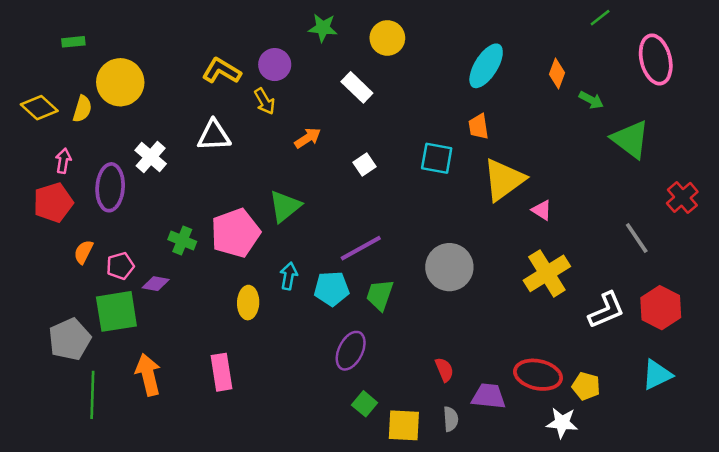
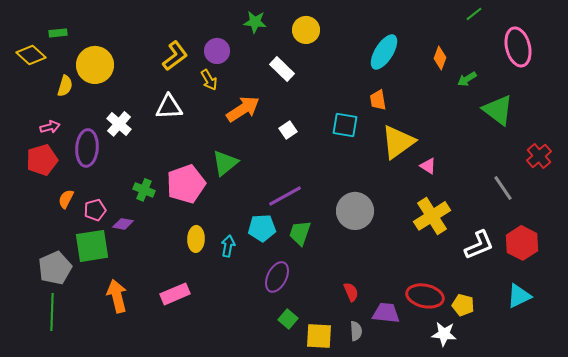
yellow L-shape: (222, 71) -> (175, 56), turned 112
green arrow: (591, 100) -> (467, 79), turned 120
yellow diamond: (39, 108) -> (31, 55), moved
orange arrow: (308, 138) -> (243, 109), size x1.6
pink arrow: (63, 161) -> (50, 127), turned 66
cyan arrow: (289, 276) -> (228, 246), moved
pink rectangle: (222, 372) -> (175, 294), turned 76
green line: (92, 395) -> (52, 312), moved

